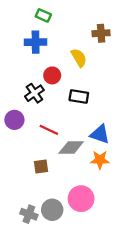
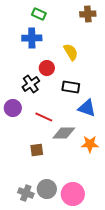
brown cross: (101, 33) -> (88, 14), moved
blue triangle: (100, 134) -> (87, 108), moved
pink circle: (81, 199) -> (73, 194), moved

